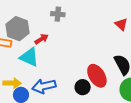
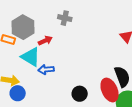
red ellipse: (97, 76) -> (110, 90), moved
blue arrow: (44, 86) -> (46, 70), moved, size x0.7

